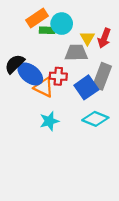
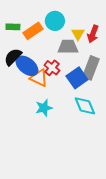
orange rectangle: (37, 18) -> (33, 31), moved
green rectangle: (47, 30) -> (13, 27), moved
red cross: (58, 76) -> (52, 68), turned 35
cyan diamond: (95, 119) -> (85, 106), turned 45

